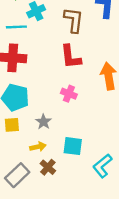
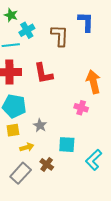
red L-shape: (71, 57) -> (43, 73), moved
pink cross: (69, 94) -> (81, 108), moved
yellow arrow: (38, 147) -> (27, 147), moved

